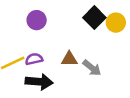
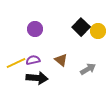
brown triangle: (69, 59) -> (61, 60), turned 40
gray arrow: (92, 68) -> (88, 69), moved, turned -70

